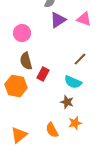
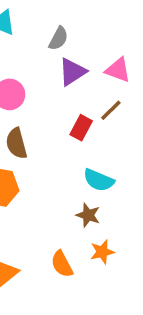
brown line: (80, 59) -> (111, 110), moved
red rectangle: (43, 74) -> (81, 128), moved

